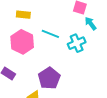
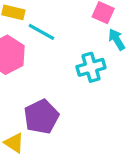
cyan line: (50, 34) -> (41, 32), moved

